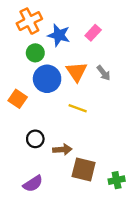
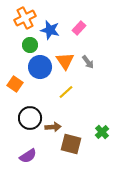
yellow line: (78, 108) -> (66, 92), turned -63
black circle: (35, 139) -> (30, 118), size x1.5
green cross: (117, 180) -> (102, 132), moved, turned -32

